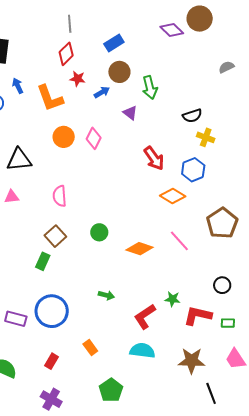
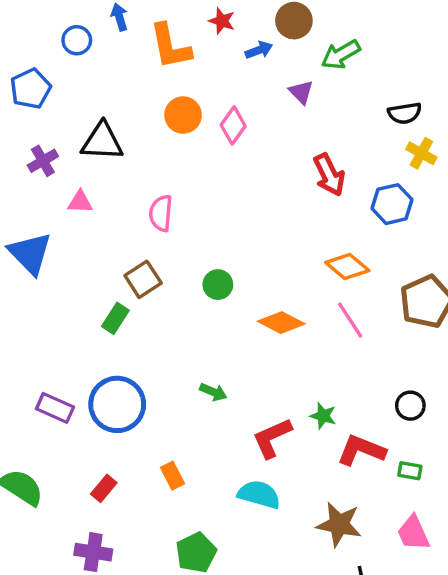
green arrow: (150, 87) -> (341, 55), turned 65
orange diamond: (173, 196) -> (347, 266), moved
purple cross: (51, 399) -> (93, 552), turned -30

